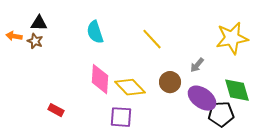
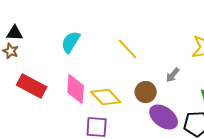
cyan semicircle: (95, 32) -> (71, 42), turned 50
purple ellipse: (202, 98) -> (164, 117), moved
red rectangle: (56, 110) -> (32, 86), moved, size x1.8

